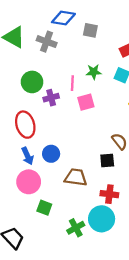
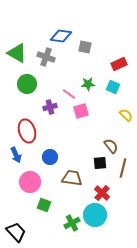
green circle: (32, 82) -> (27, 84), moved
pink line: (72, 83) -> (69, 94), turned -56
blue arrow: (28, 156) -> (16, 155), moved
red cross: (109, 194) -> (102, 193), turned 35

